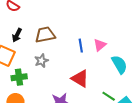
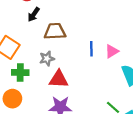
black arrow: (17, 35) -> (34, 15), moved
red triangle: (80, 79) -> (59, 79), moved, turned -36

